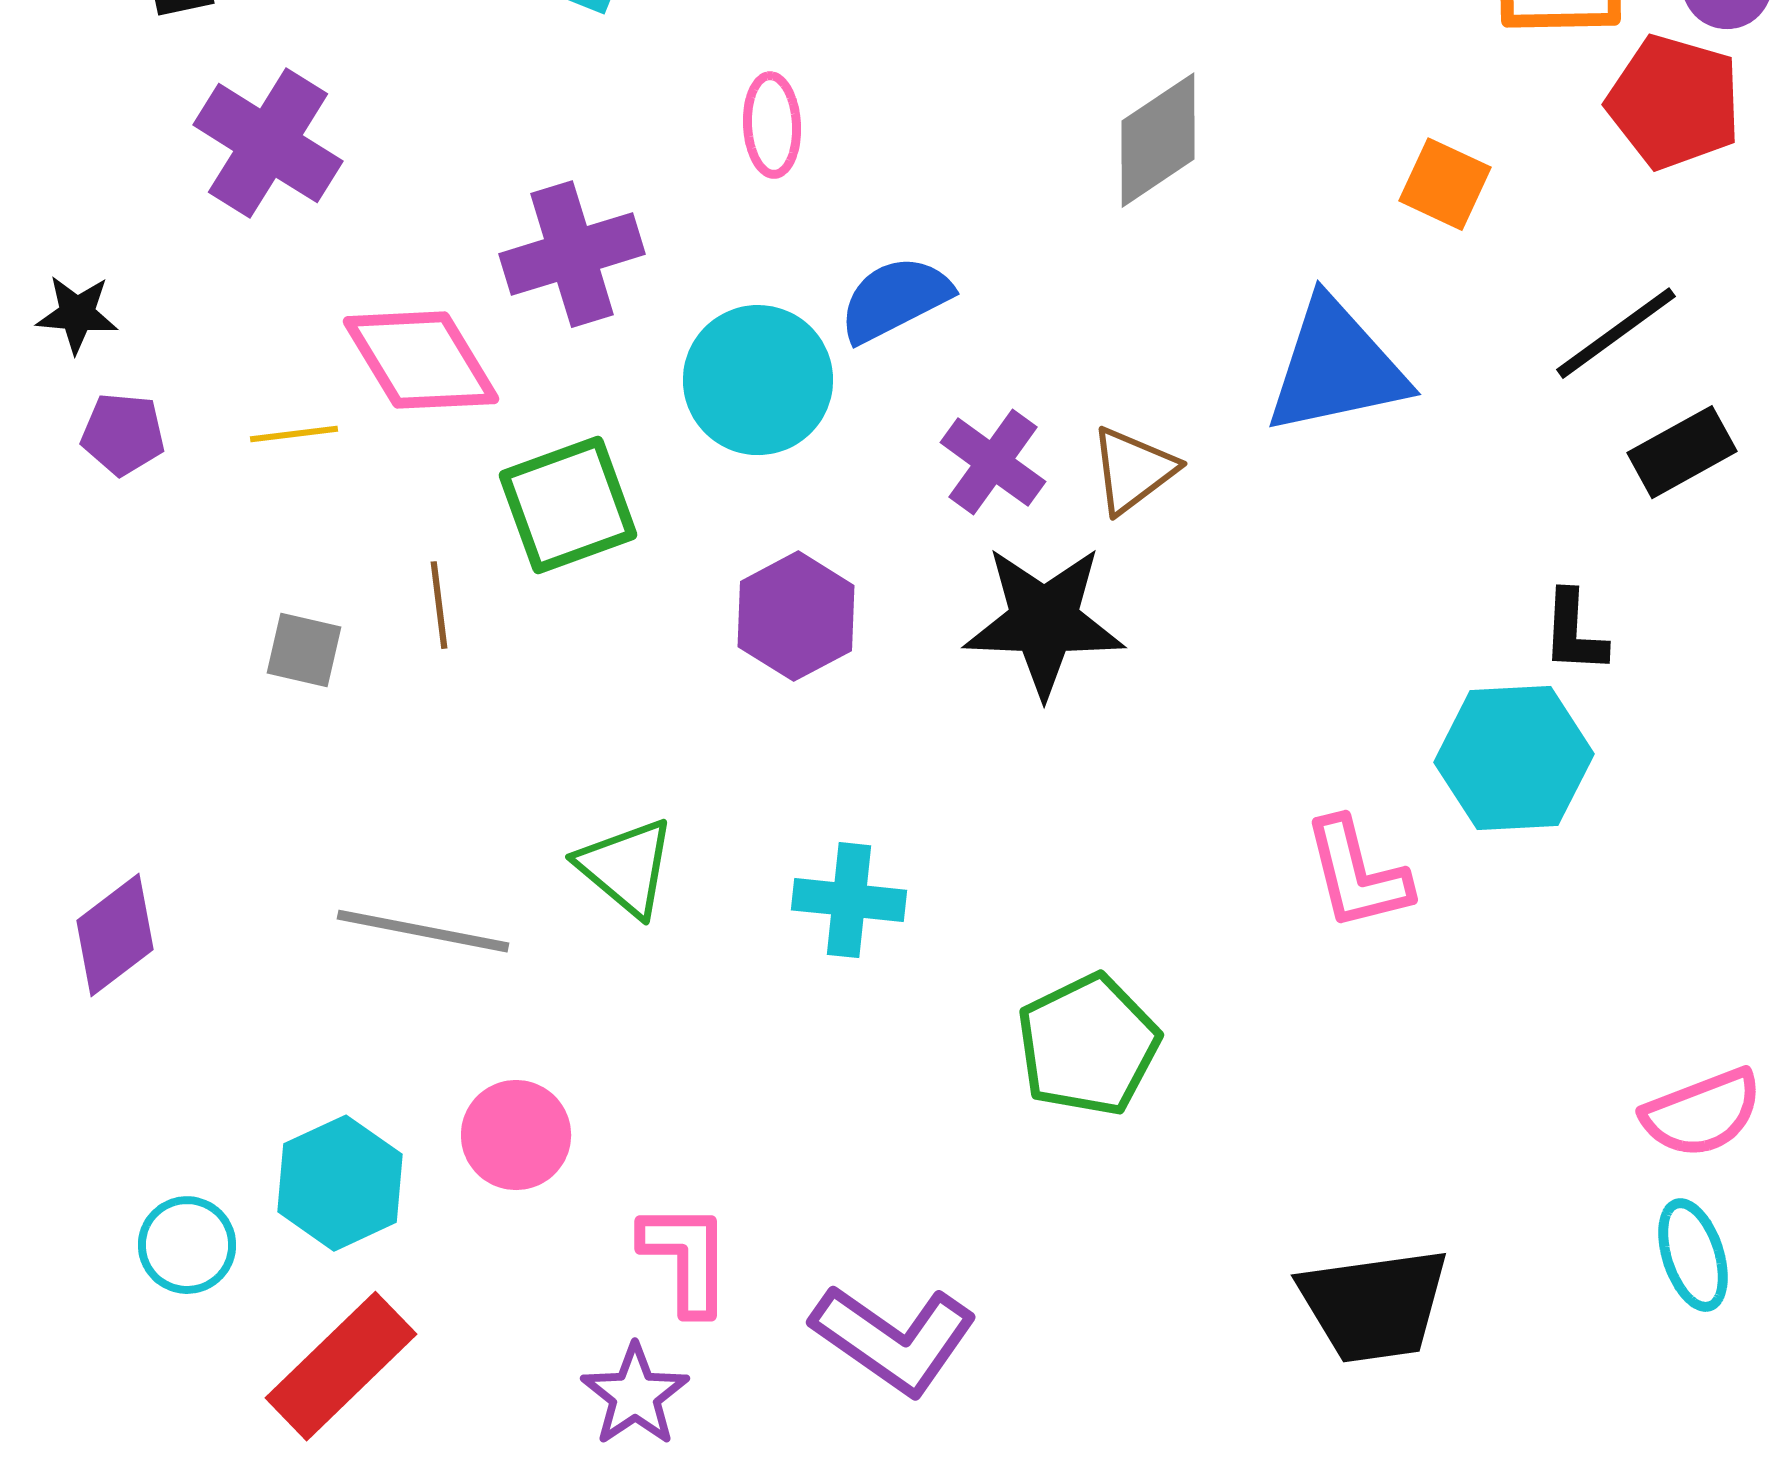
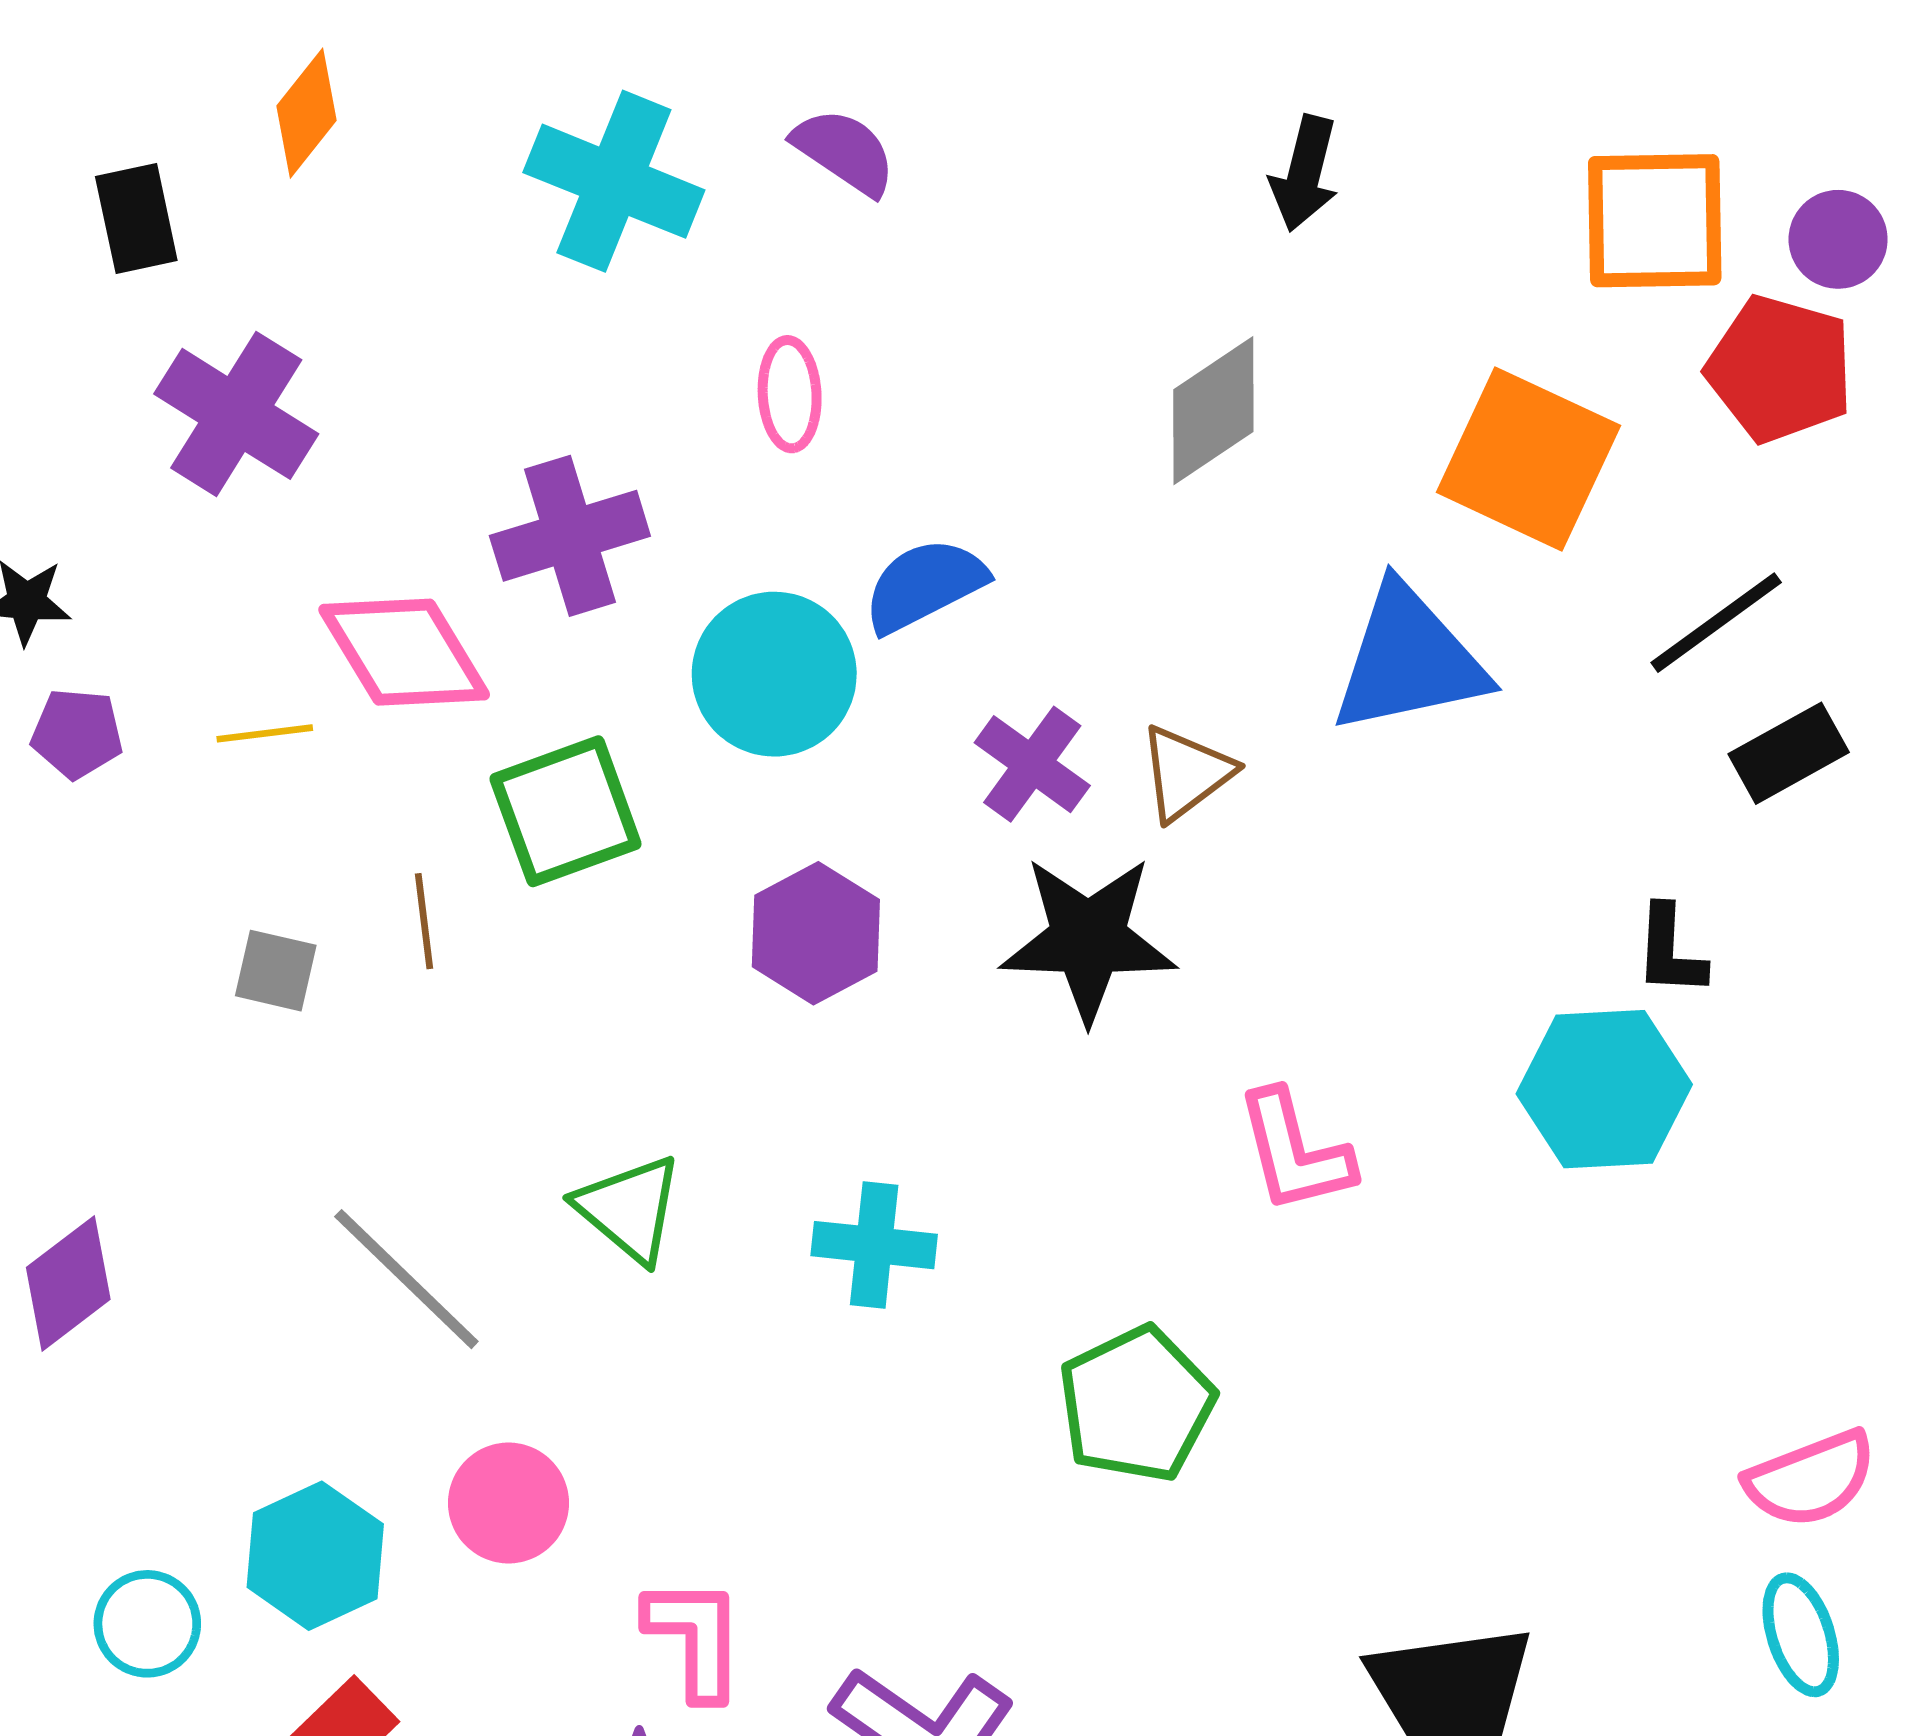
orange square: (1445, 184) -> (1528, 459), size x1.8
pink L-shape: (1357, 874) -> (1295, 1152), moved
gray line: (423, 931) -> (406, 1279), turned 33

